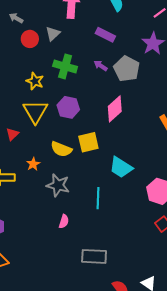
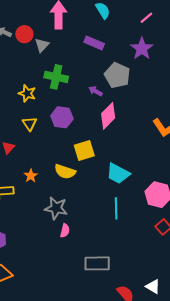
red circle: (30, 39) -> (24, 34), moved
purple arrow: (101, 66) -> (95, 91), moved
yellow triangle: (35, 112) -> (30, 124), size x0.6
yellow semicircle: (61, 149) -> (65, 172), moved
gray star: (58, 185) -> (56, 208), moved
cyan line: (98, 198) -> (116, 208), moved

